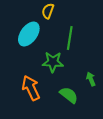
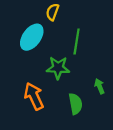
green semicircle: (69, 95) -> (75, 104), turned 42

